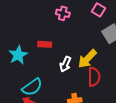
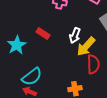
red rectangle: (45, 44) -> (43, 33), turned 32
white arrow: (65, 64) -> (75, 35), moved

